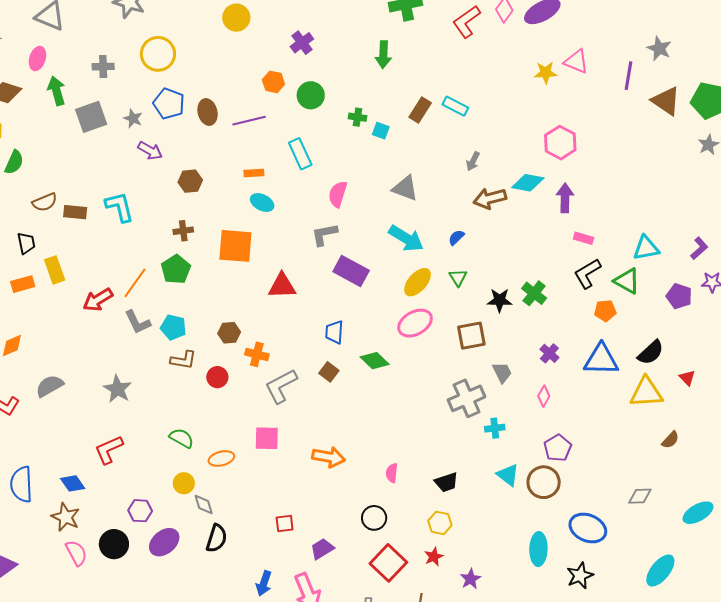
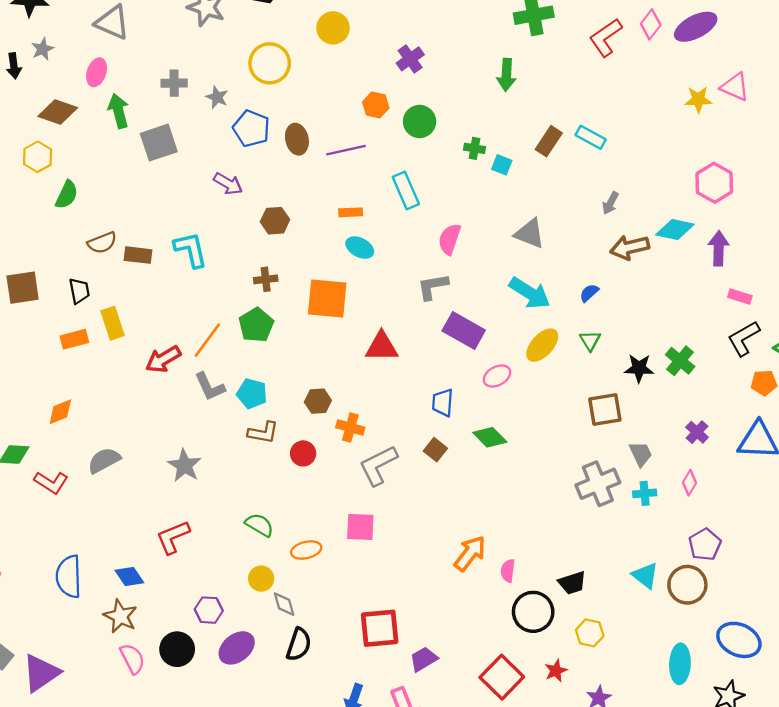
yellow circle: (158, 54) -> (270, 63), moved
gray star: (133, 118) -> (217, 97), moved
pink ellipse: (415, 323) -> (497, 376), moved, size x0.7
cyan cross: (495, 428) -> (645, 493), moved
orange arrow: (329, 457) -> (470, 553), moved, turned -64
black circle: (374, 518) -> (533, 612), moved, size x1.4
red square: (285, 523) -> (380, 628), size x1.8
yellow hexagon: (440, 523) -> (590, 633), moved

